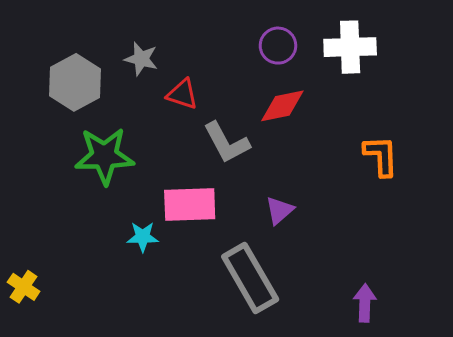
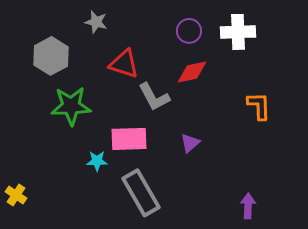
gray star: (141, 59) -> (96, 22), moved
red triangle: (182, 94) -> (124, 64), size x1.4
gray rectangle: (250, 278) -> (141, 193), moved

